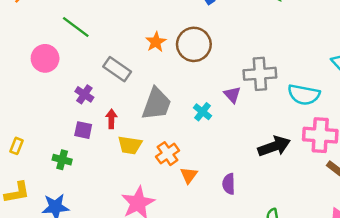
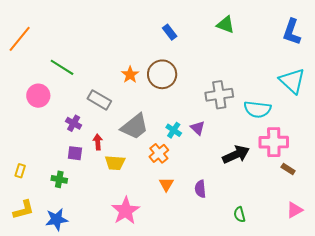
purple triangle: (232, 95) -> (198, 128), moved
gray trapezoid: (157, 104) -> (135, 127), turned 36
orange cross: (168, 154) -> (159, 153), moved

